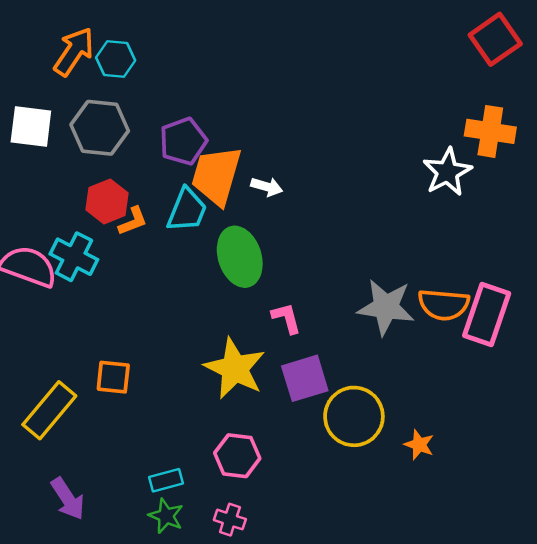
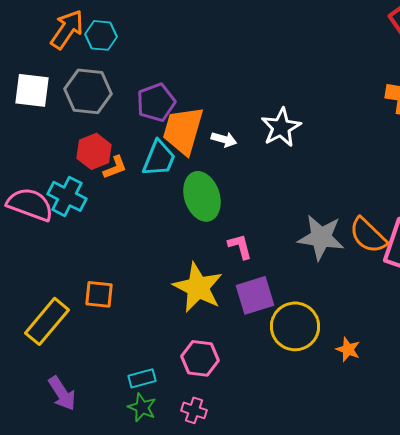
white star: (447, 172) -> (281, 127), moved
orange semicircle: (444, 305) -> (368, 235), turned 39

